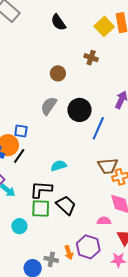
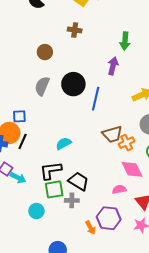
gray cross: (51, 259) -> (72, 200), moved

